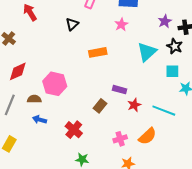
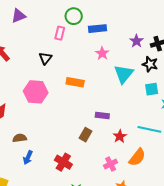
pink star: (121, 24) -> (102, 53), moved
orange rectangle: (98, 52) -> (75, 82), turned 30
pink hexagon: (55, 84) -> (36, 92), moved
red star: (134, 105) -> (120, 136), moved
blue arrow: (40, 120) -> (28, 157), turned -72

